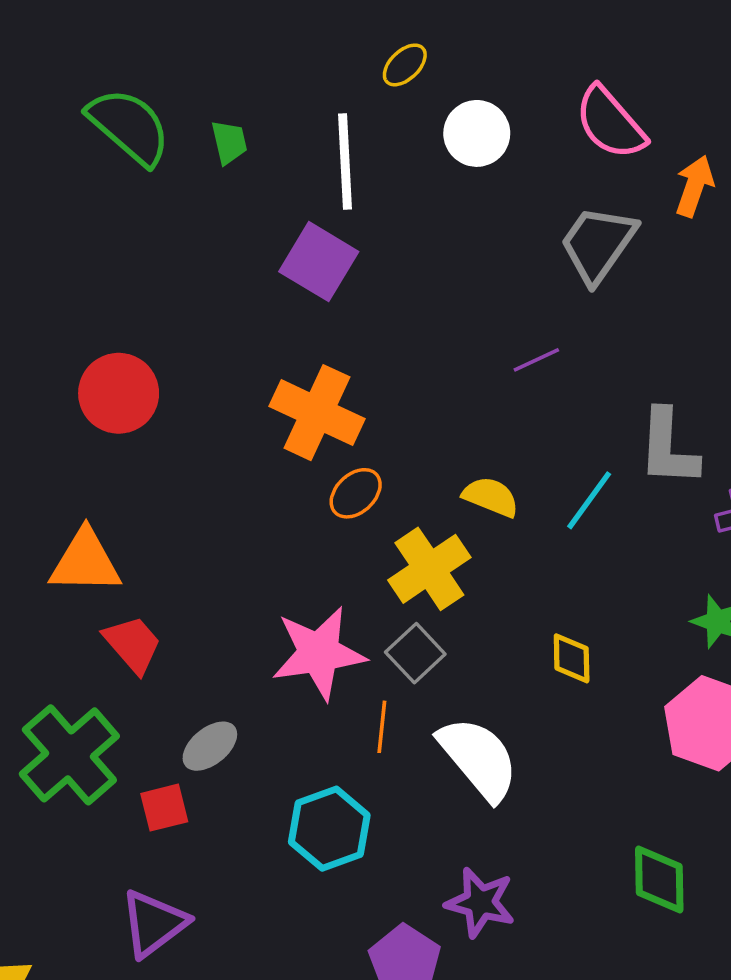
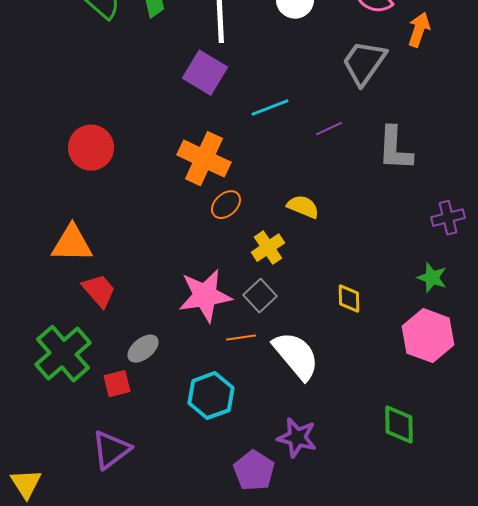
gray L-shape: (668, 448) -> (395, 149), moved
cyan line: (589, 500) -> (270, 108), moved, turned 33
yellow cross: (429, 569) -> (268, 248), size x0.7
orange line: (382, 727) -> (241, 338), turned 76

